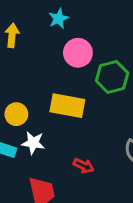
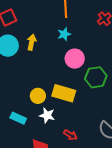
yellow circle: (16, 114) -> (38, 96), moved
white star: (33, 143) -> (47, 115), moved

